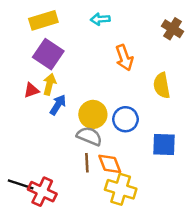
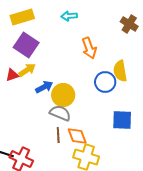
yellow arrow: (49, 84) -> (27, 70), turned 42
blue arrow: (58, 105) -> (44, 87), moved, turned 30
blue circle: (125, 119) -> (105, 82), moved

